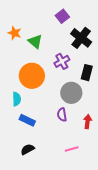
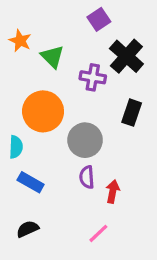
purple cross: (62, 61) -> (93, 77), moved, turned 35
gray circle: (71, 93) -> (85, 140), moved
red arrow: (88, 122) -> (113, 192), moved
pink line: (72, 149) -> (98, 233), turned -32

